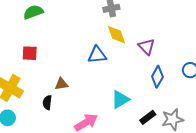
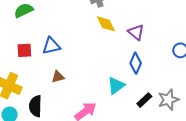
blue triangle: (97, 55) -> (51, 46), moved
blue diamond: (157, 77) -> (136, 63), moved
black semicircle: (47, 102) -> (35, 106), moved, size x1.5

